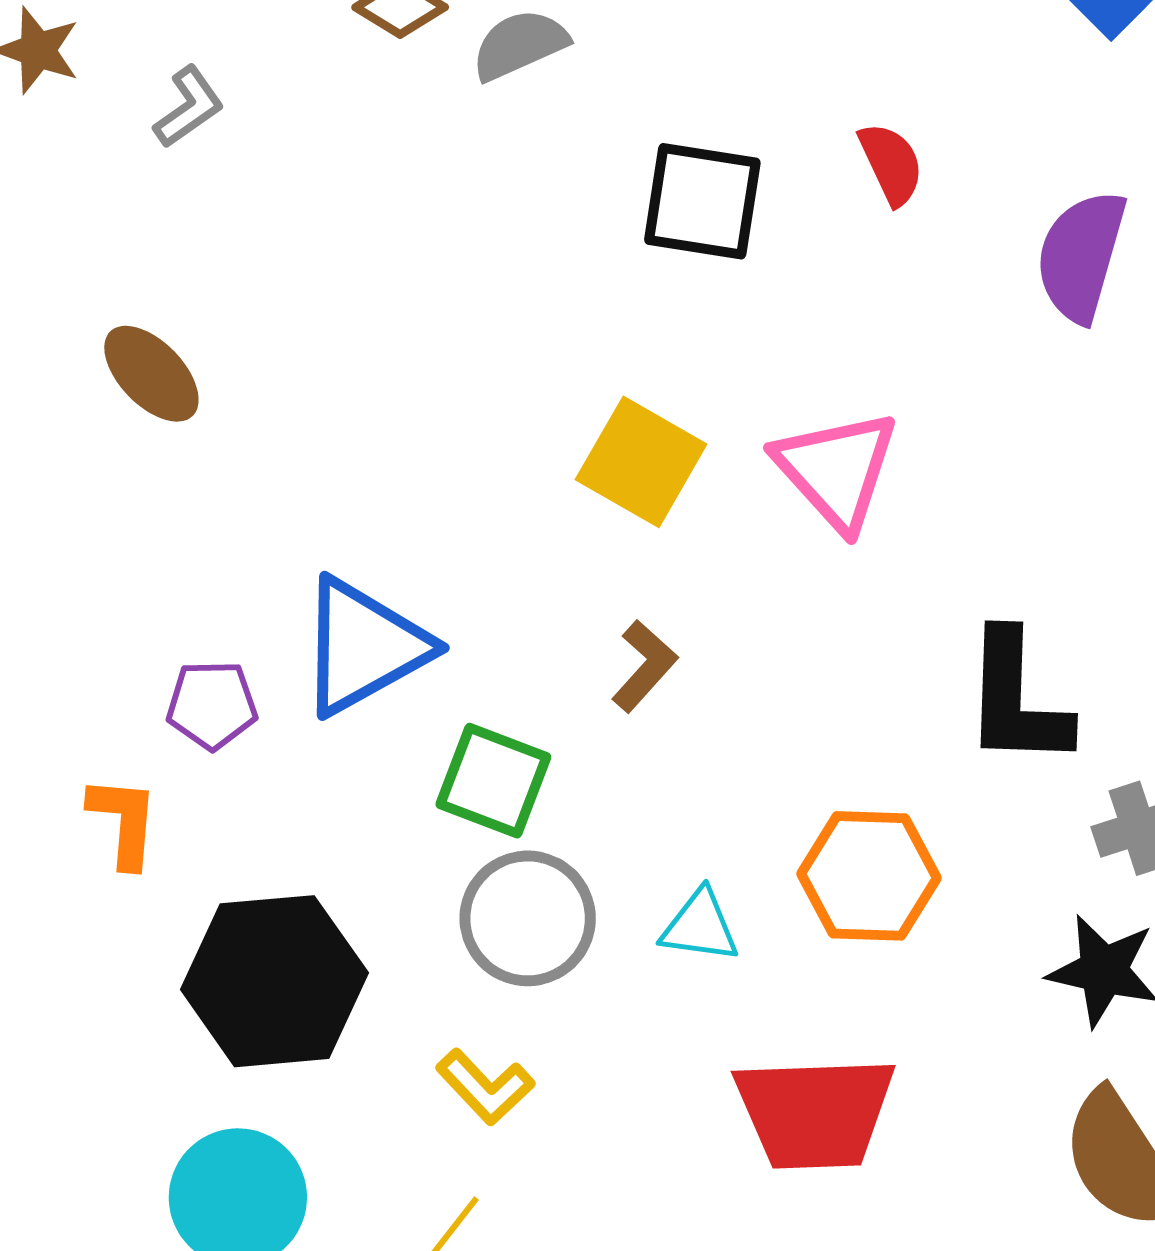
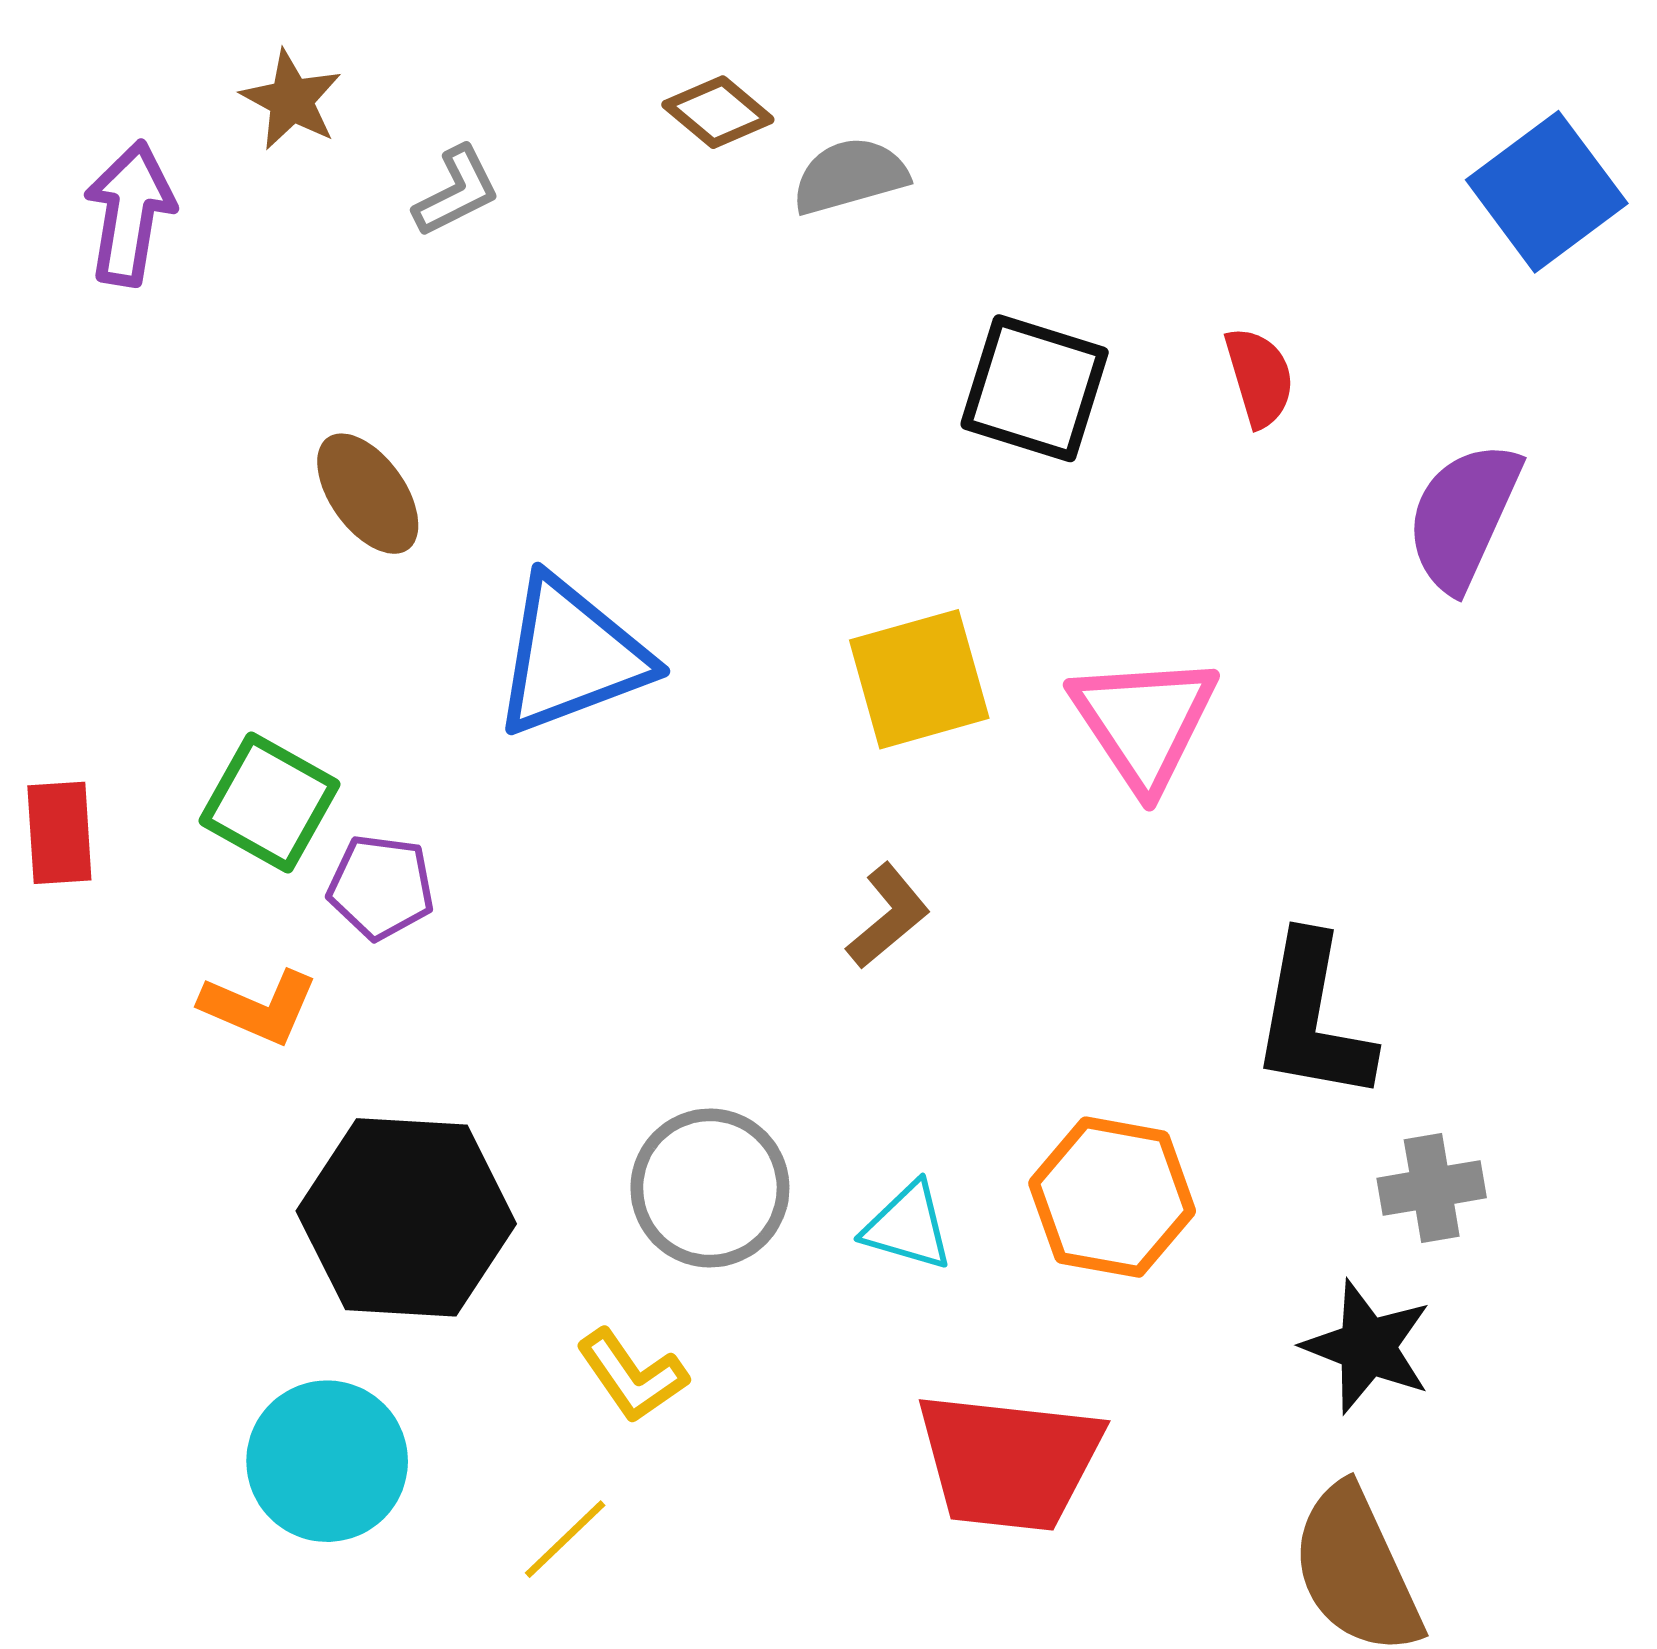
yellow square: (641, 462) -> (919, 679), turned 36
blue triangle: (364, 647) -> (571, 656), moved
green square: (493, 781) -> (270, 803), moved
orange L-shape: (124, 822) -> (259, 1007), turned 100

